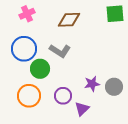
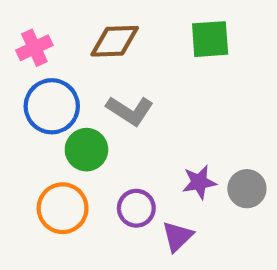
pink cross: (27, 14) -> (34, 48), moved
green square: (115, 14) -> (210, 39), moved
brown diamond: (69, 20) -> (115, 41), moved

